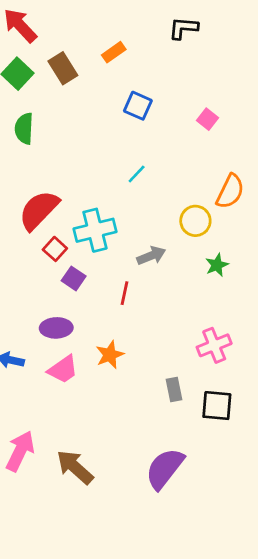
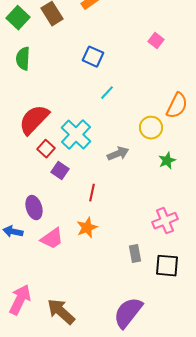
blue square: (138, 106) -> (93, 57), moved
pink square: (207, 119) -> (156, 41), moved
cyan cross: (95, 230) -> (76, 135), turned -32
red line: (124, 293) -> (92, 193), moved
purple ellipse: (56, 328) -> (34, 208), moved, turned 75

